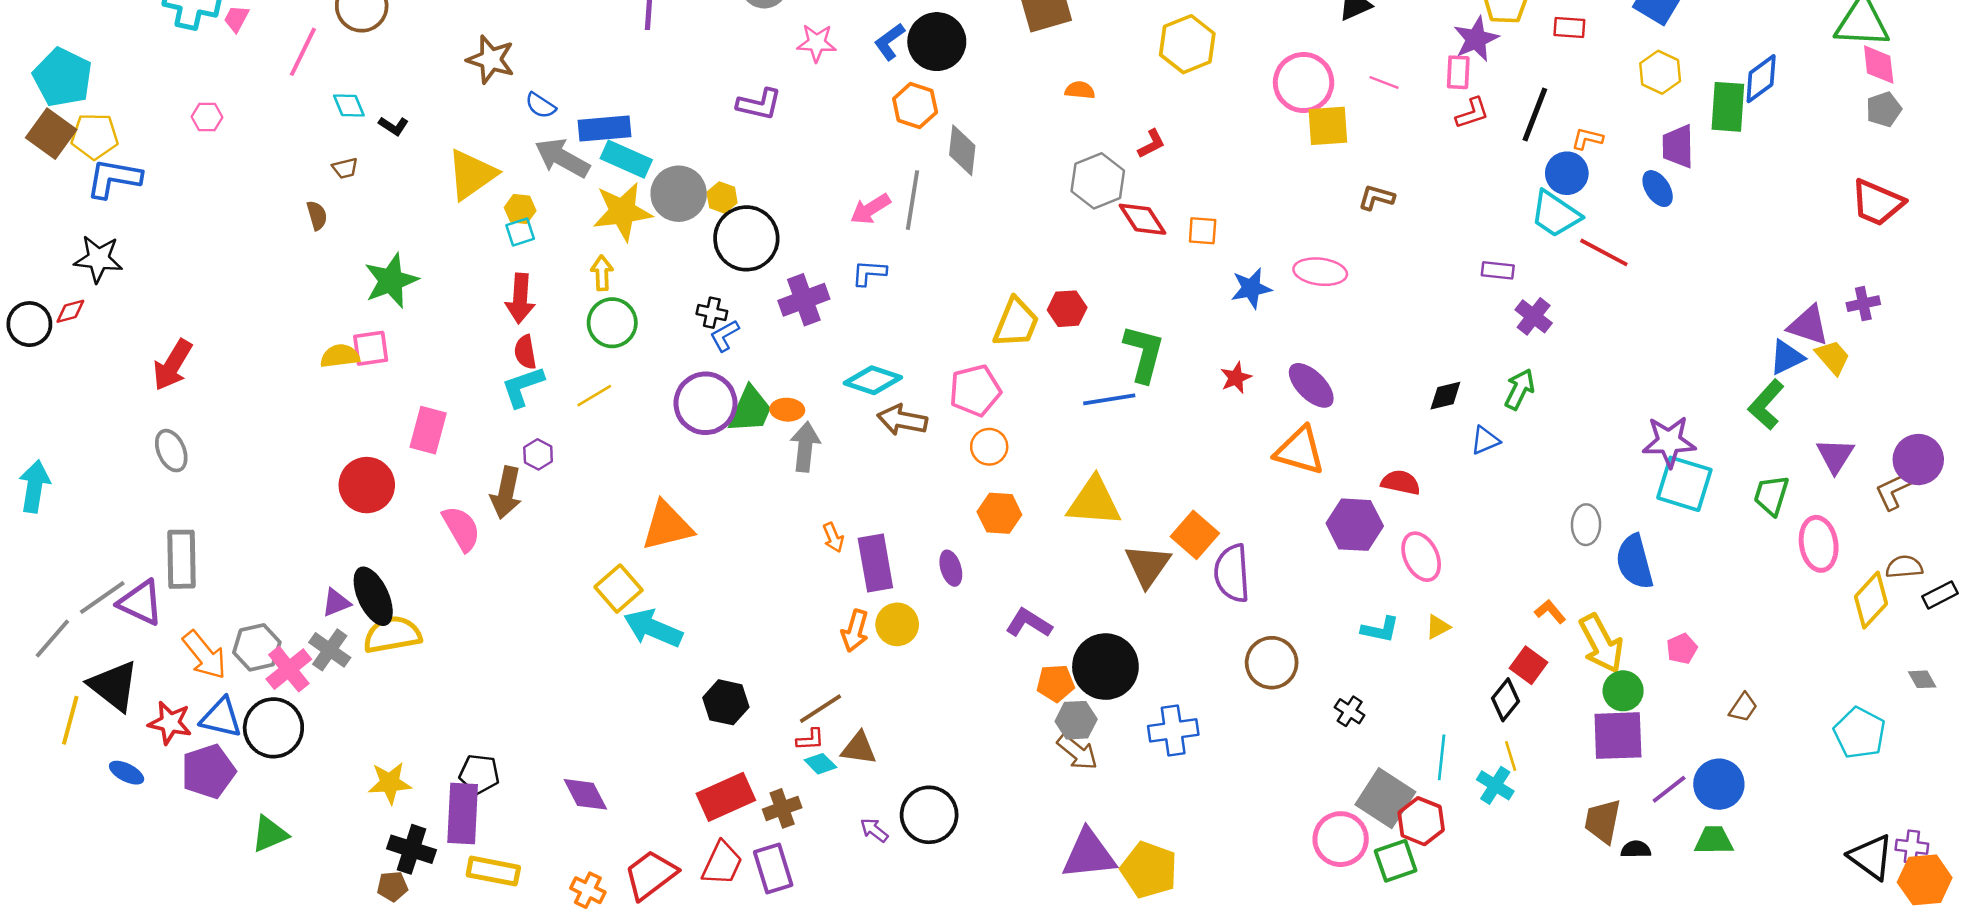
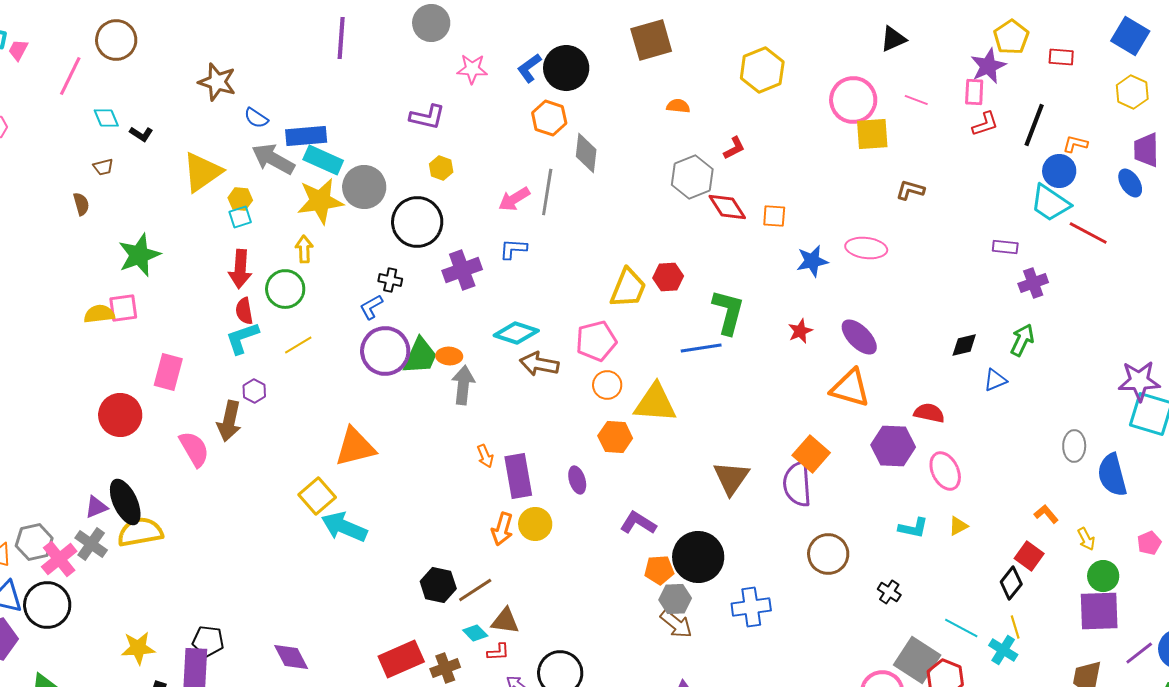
yellow hexagon: (722, 198) -> (441, 168), moved
purple cross: (1534, 316) -> (1033, 283), turned 32
green circle: (612, 323) -> (285, 289), moved
blue L-shape: (725, 336) -> (371, 307), moved
yellow triangle: (1094, 502) -> (655, 403), moved
orange square: (1195, 535) -> (811, 454), moved
yellow arrow: (1601, 644) -> (1086, 539), size x0.5
black hexagon: (726, 702) -> (438, 585), moved
red L-shape: (810, 739) -> (498, 652), moved
cyan line: (1442, 757) -> (961, 628), turned -68

